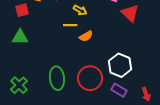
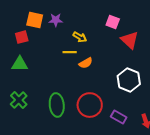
white hexagon: (120, 65) -> (129, 80), moved
green cross: (19, 85) -> (19, 100), moved

